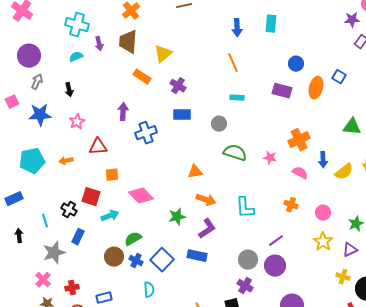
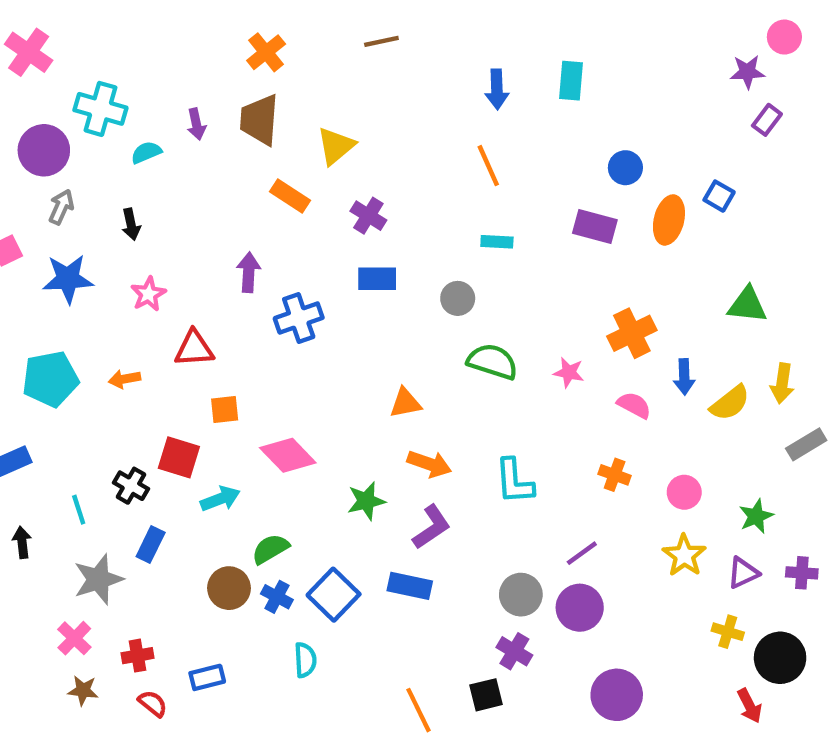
cyan cross: (77, 25) -> (100, 109), moved

